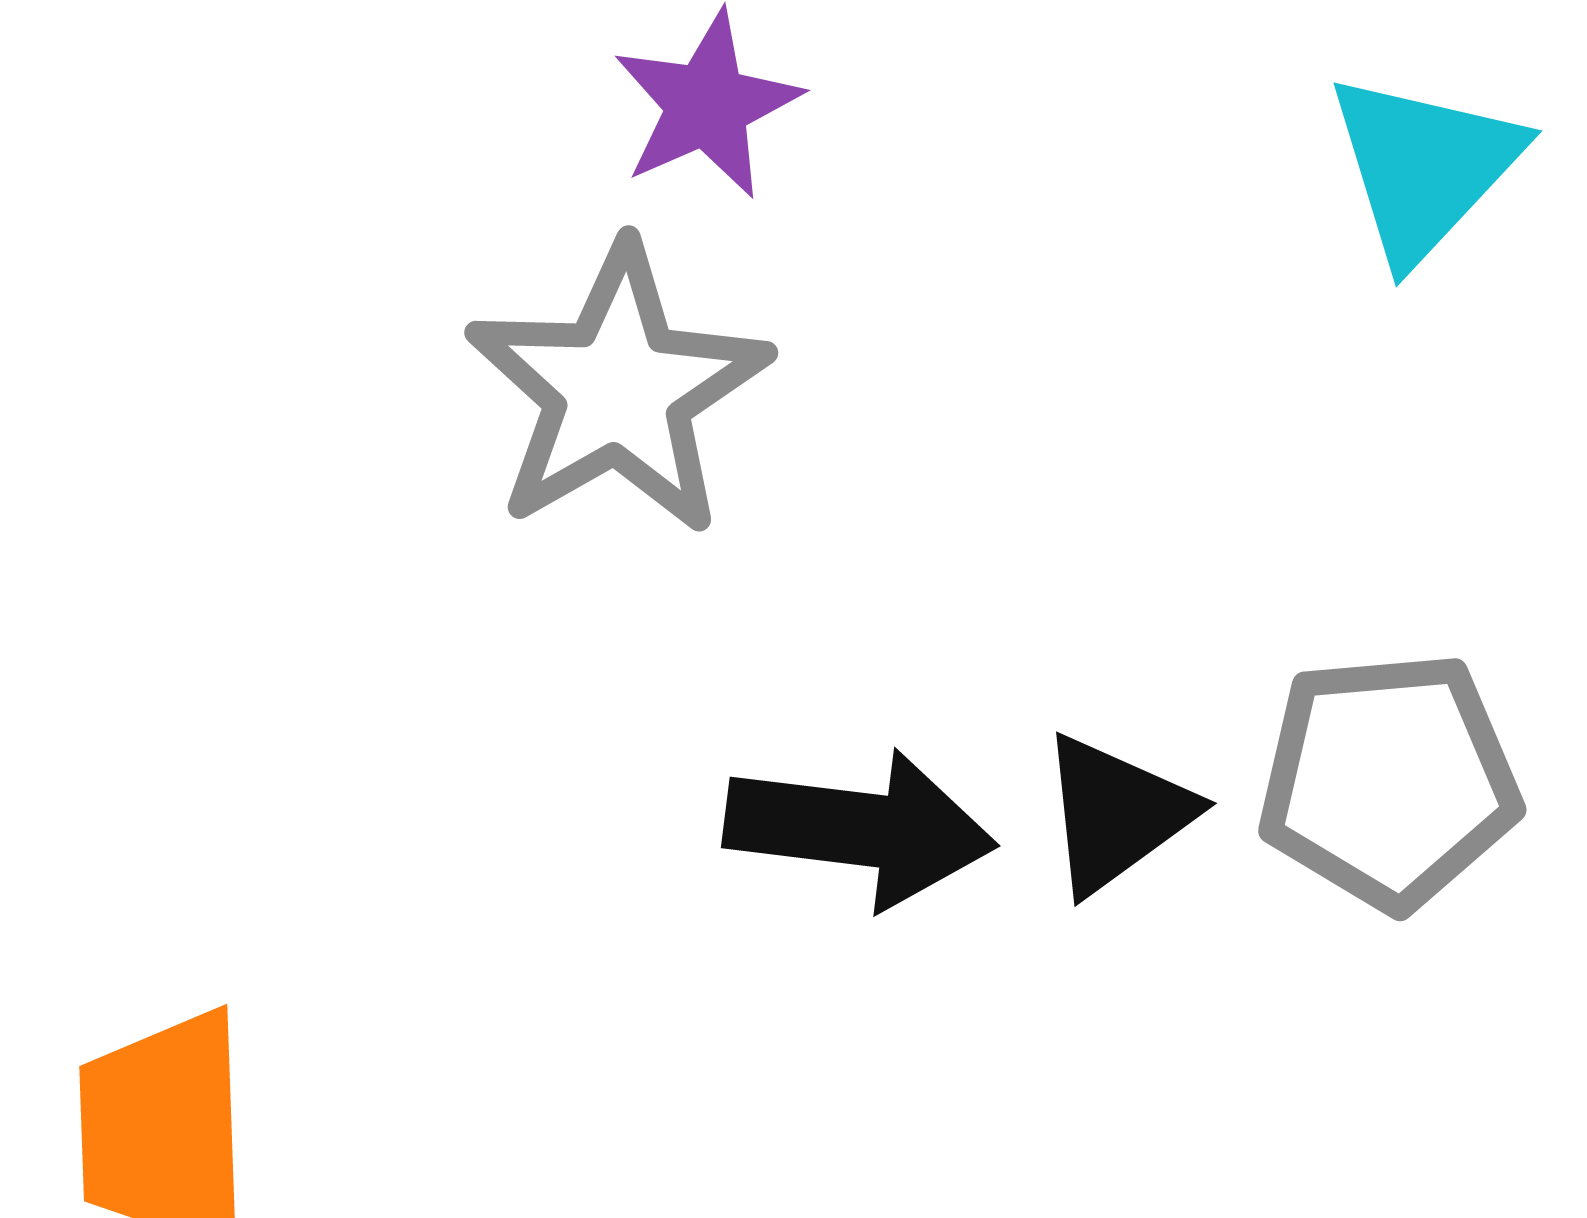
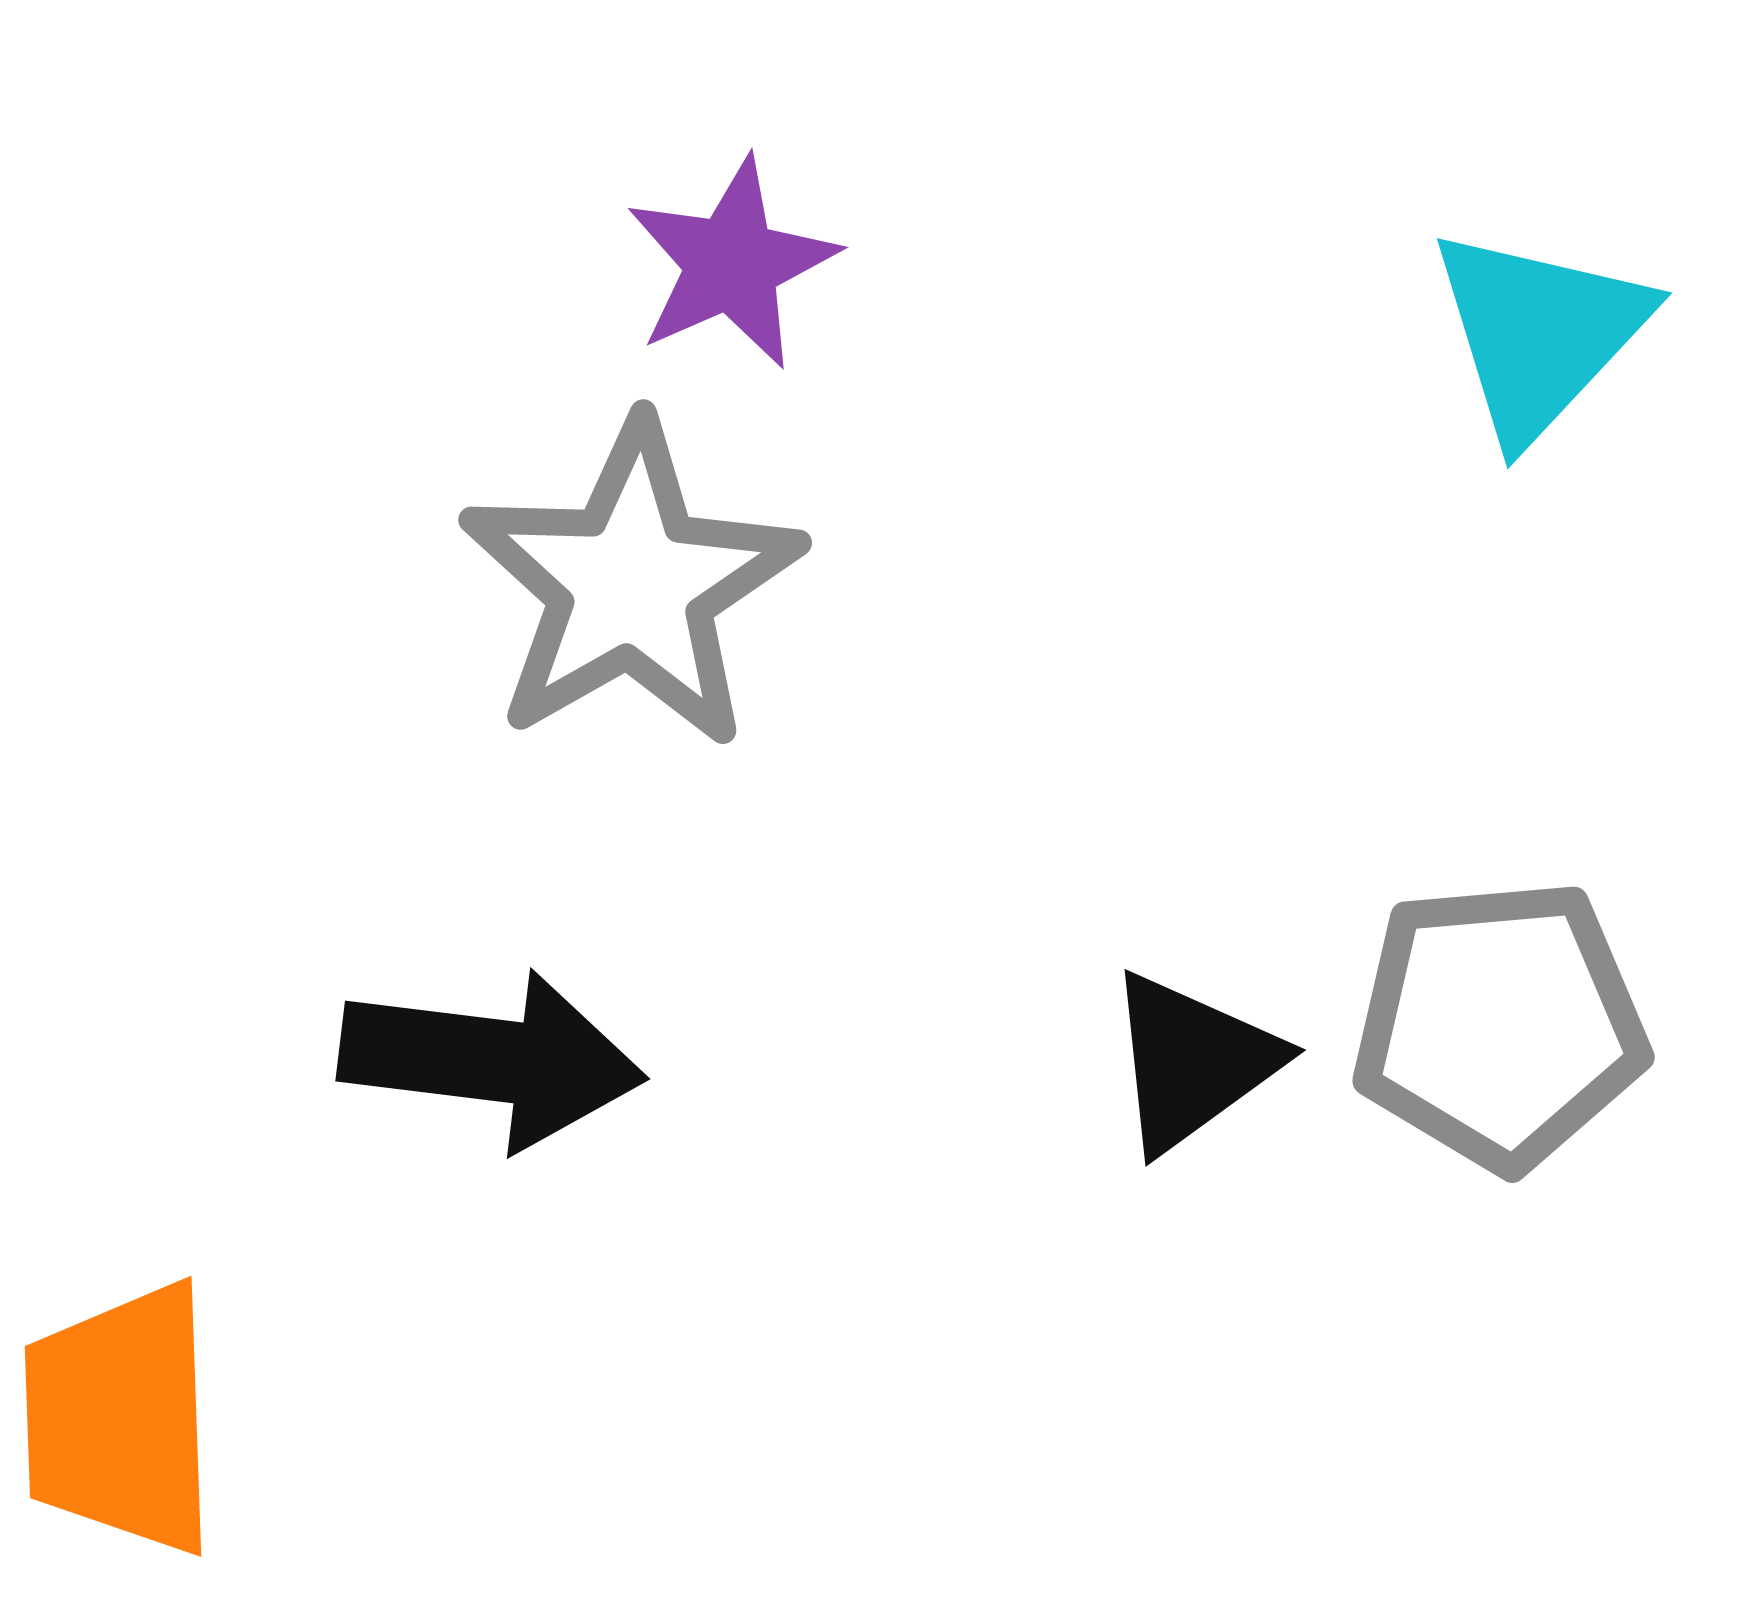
black arrow: (860, 829) -> (492, 1060), moved

